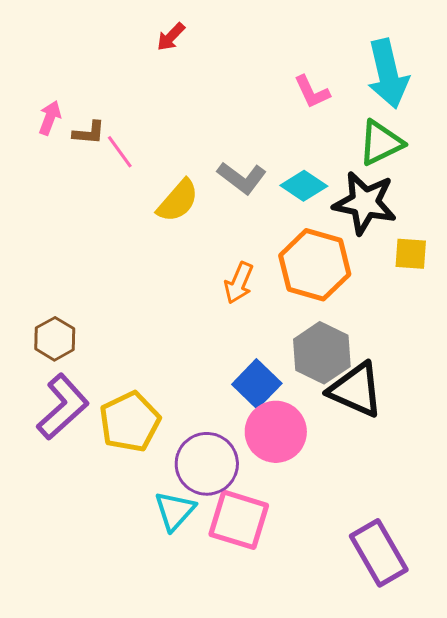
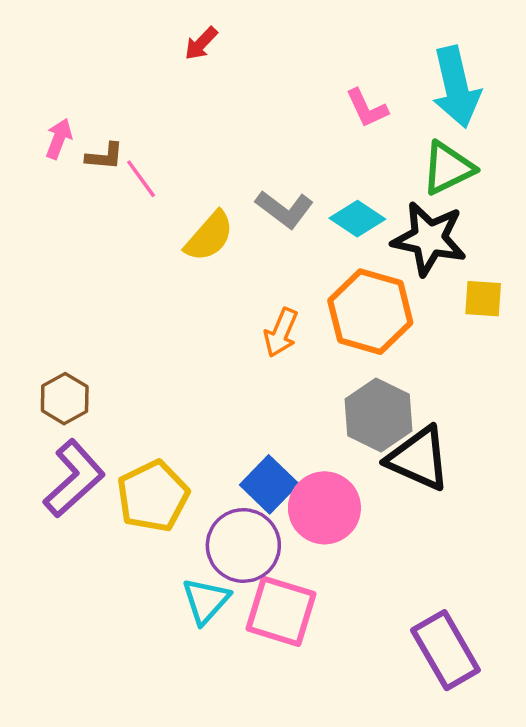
blue square: (257, 384) -> (269, 484), moved

